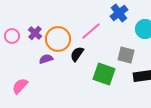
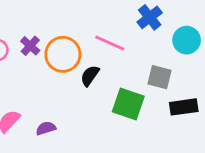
pink line: (91, 31) -> (110, 43), turned 65
purple semicircle: (46, 59) -> (46, 128), moved

